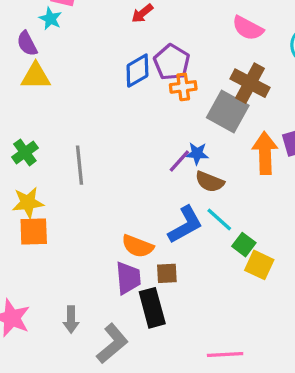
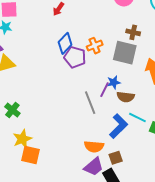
purple pentagon: (172, 62) -> (75, 57), moved
brown cross: (250, 83) -> (133, 32), size x0.6
gray line: (79, 165) -> (90, 103), moved
orange square: (34, 232) -> (31, 155), turned 30
purple trapezoid: (128, 278) -> (94, 167), turned 70

